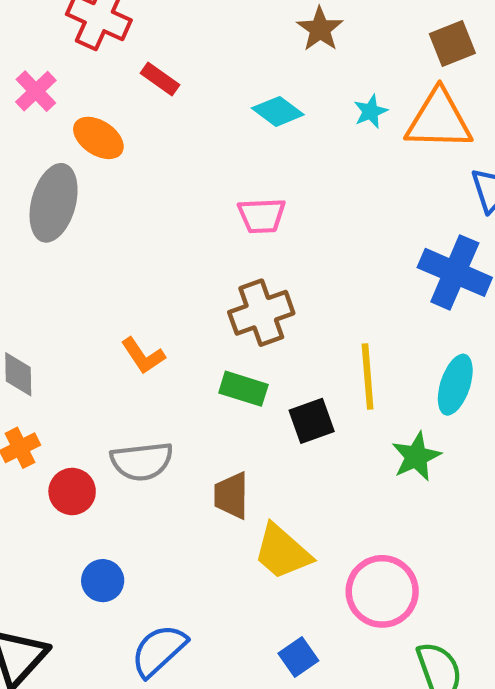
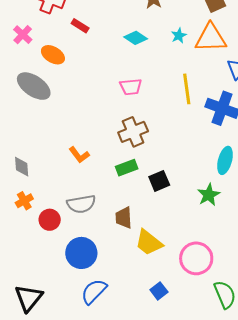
gray ellipse: (54, 203) -> (34, 86), turned -68
yellow line: (368, 376) -> (187, 89), moved
green rectangle: (243, 389) -> (127, 168), turned -35
blue circle: (103, 581) -> (81, 253), moved, size x1.6

